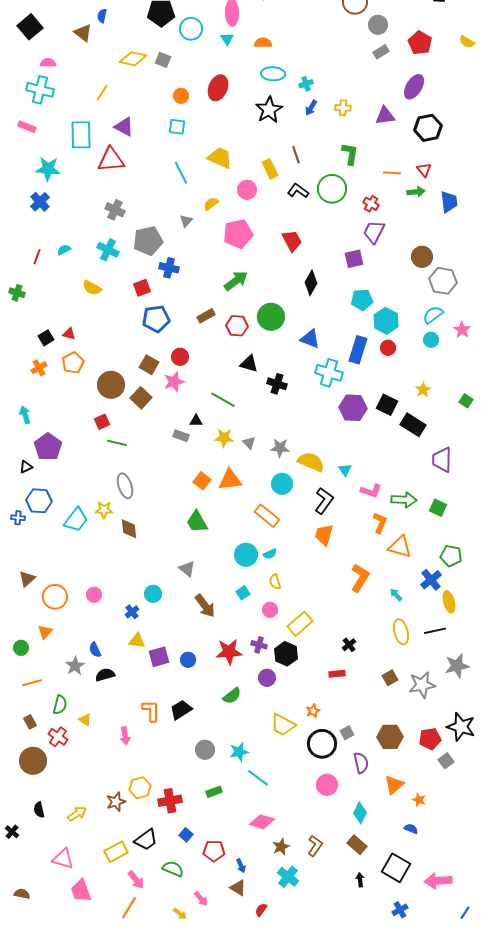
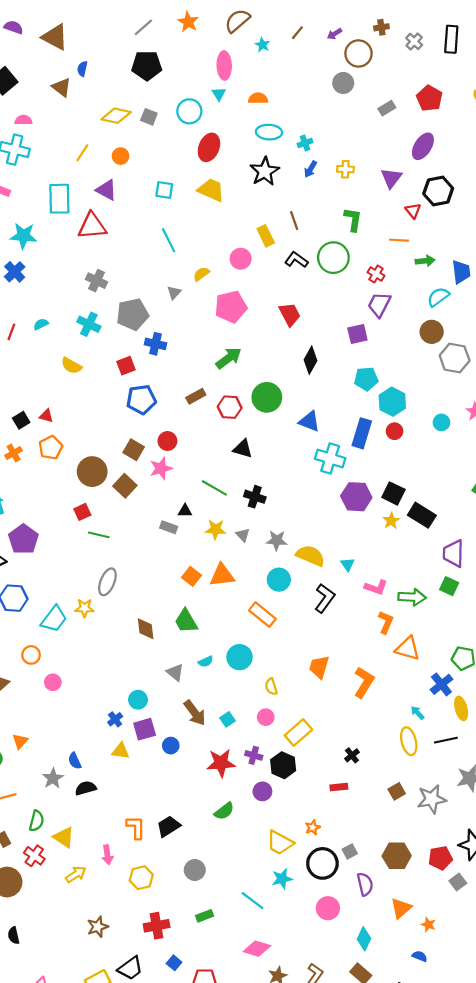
gray circle: (378, 25) -> (343, 83), moved
cyan circle: (191, 29) -> (189, 111), moved
orange circle: (181, 96) -> (121, 156), moved
purple triangle: (385, 116) -> (391, 178), turned -45
yellow trapezoid: (220, 158) -> (211, 190), moved
red triangle: (424, 170) -> (413, 211), moved
cyan semicircle: (433, 315) -> (438, 297), moved
black cross: (277, 384) -> (255, 497), moved
yellow star: (423, 390) -> (391, 521), moved
gray ellipse: (125, 486) -> (107, 582), turned 40
green square: (438, 508) -> (449, 586), moved
brown diamond: (129, 529) -> (146, 629), moved
orange trapezoid: (324, 535) -> (319, 667), moved
cyan semicircle: (270, 554) -> (206, 662), moved
cyan square: (243, 593) -> (228, 719), moved
pink circle: (94, 595) -> (53, 682), moved
cyan arrow: (396, 595) -> (417, 713), moved
orange circle: (55, 597) -> (31, 655), moved, size x0.7
purple square: (159, 657) -> (145, 729), moved
blue circle: (188, 660) -> (171, 746), moved
yellow triangle: (85, 720) -> (64, 837), size x1.5
cyan star: (239, 752) -> (282, 879), moved
yellow hexagon: (140, 788) -> (141, 878), moved
yellow arrow: (77, 814) -> (76, 874), moved

